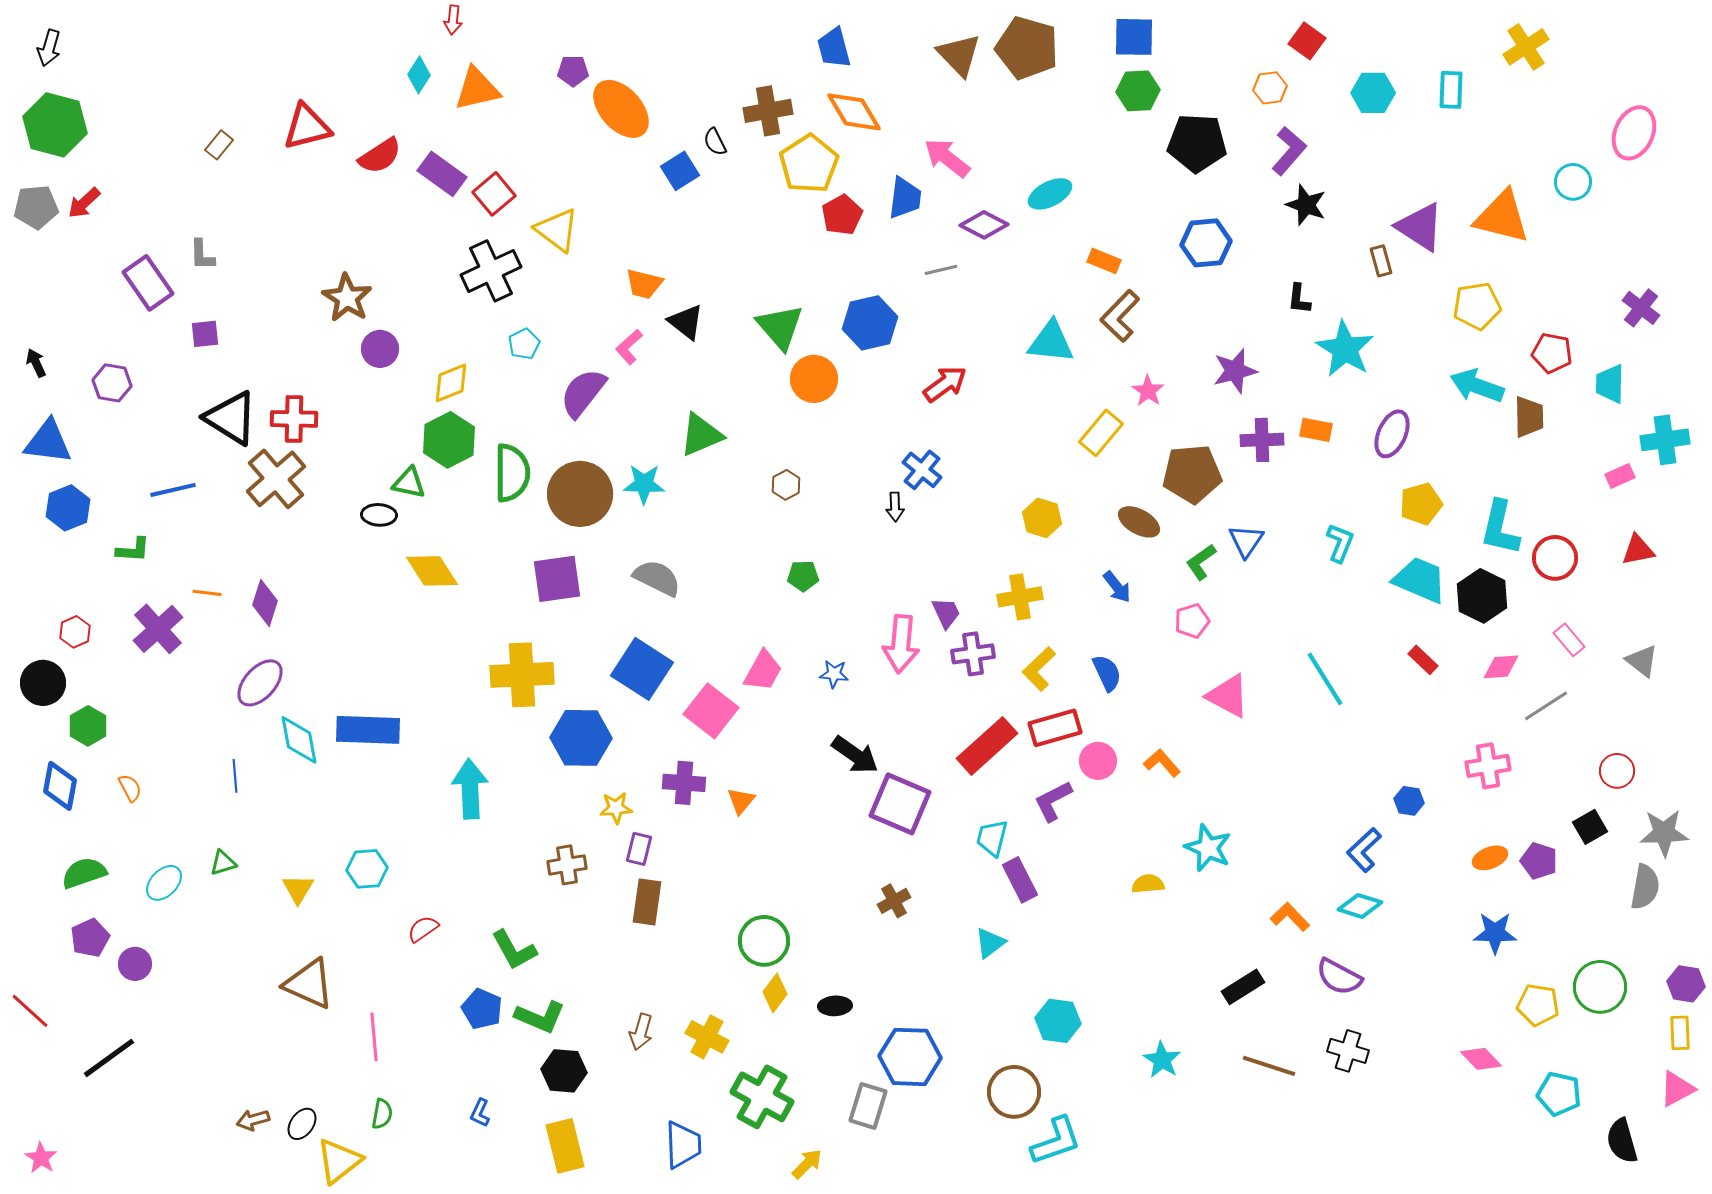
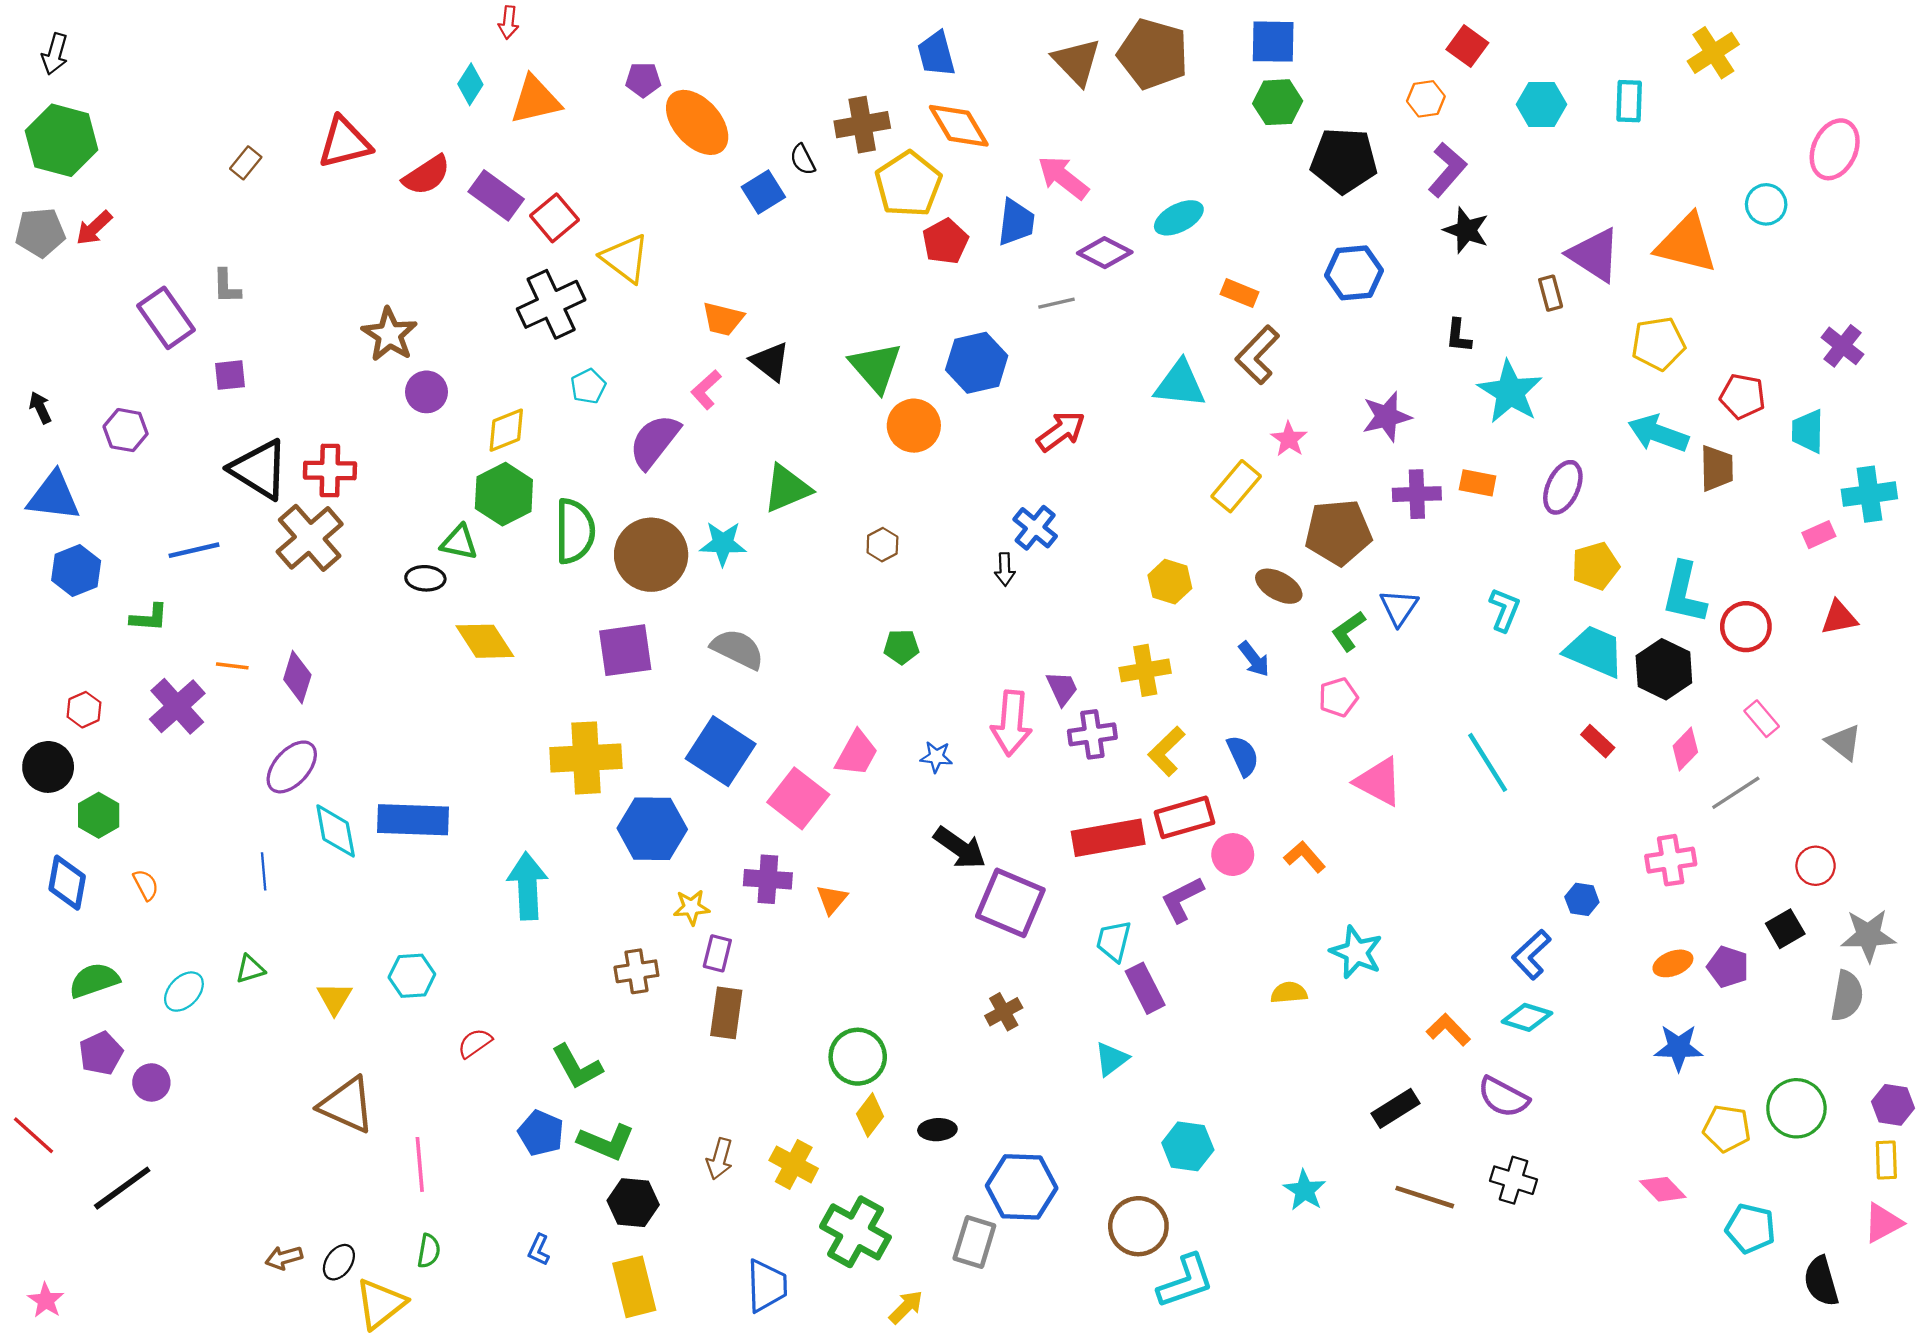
pink diamond: (1501, 667) -> (1685, 749), turned -42
red rectangle: (987, 746) -> (1108, 838), turned 32

